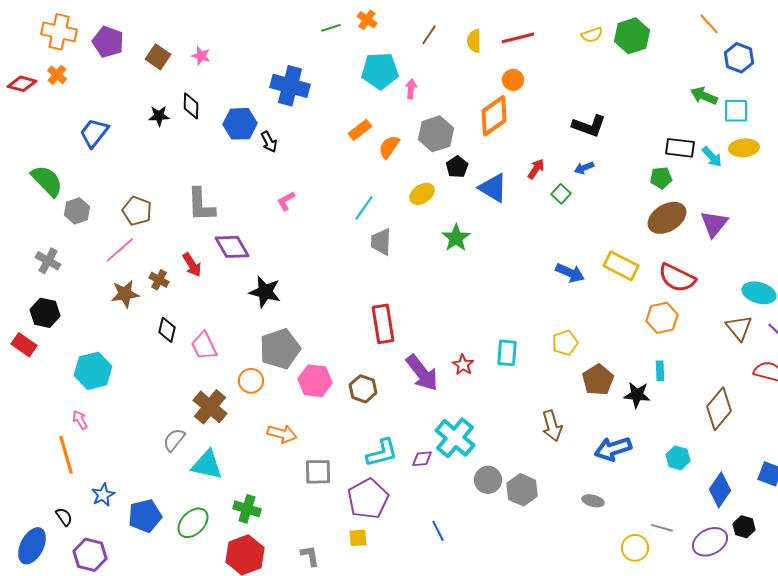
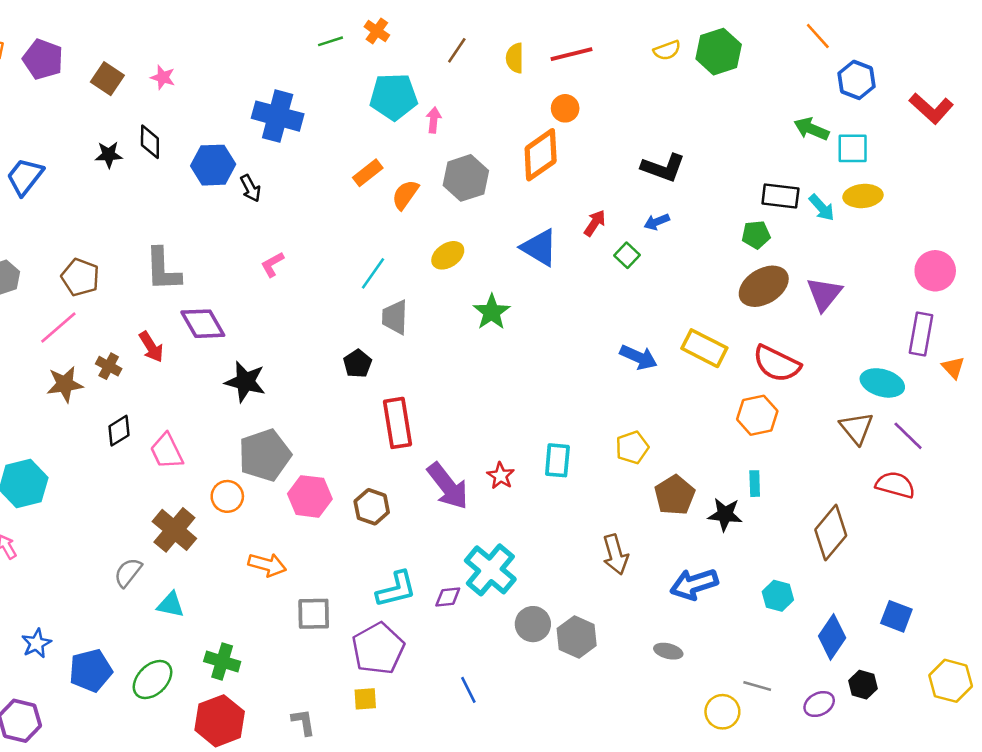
black pentagon: (457, 167) -> (358, 364), moved
black diamond: (167, 330) -> (119, 431), turned 45
cyan triangle: (207, 465) -> (171, 605), size x0.7
purple ellipse: (710, 542) -> (819, 704), size x0.7

